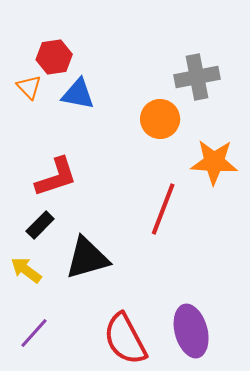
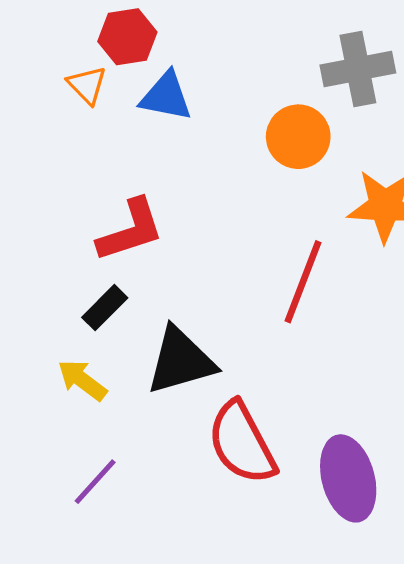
red semicircle: (125, 339) -> (242, 443), moved

